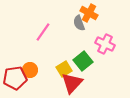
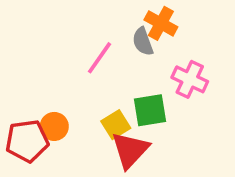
pink line: (43, 32) -> (99, 58), moved
green square: (83, 61) -> (150, 110), turned 30

